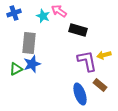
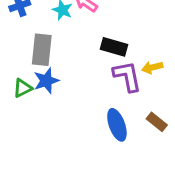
black rectangle: (78, 30) -> (114, 47), moved
brown rectangle: (100, 85) -> (157, 122), moved

